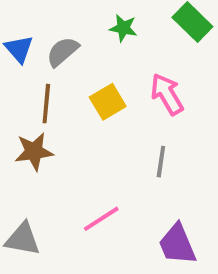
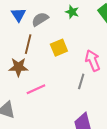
pink arrow: (167, 94) -> (93, 61), moved
pink line: (101, 219) -> (36, 89), moved

